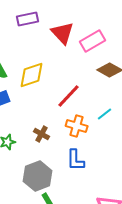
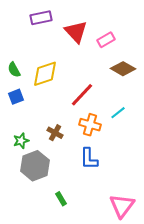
pink rectangle: (93, 41) -> (106, 40), size x0.7
gray hexagon: (38, 176) -> (35, 166), moved

